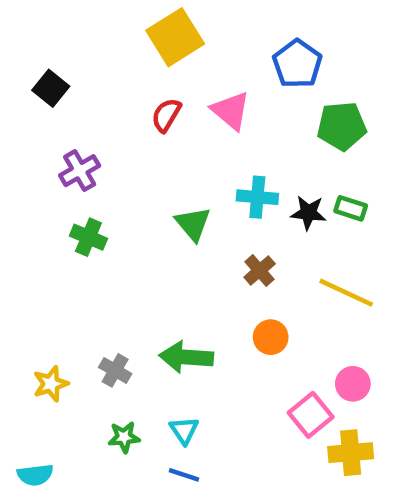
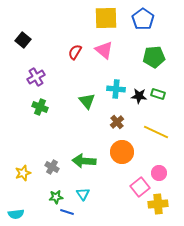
yellow square: (175, 37) -> (106, 18), moved, turned 30
blue pentagon: (297, 64) -> (143, 19), moved
orange circle: (271, 337) -> (122, 152), size x1.5
blue line: (184, 475) -> (67, 212), moved

